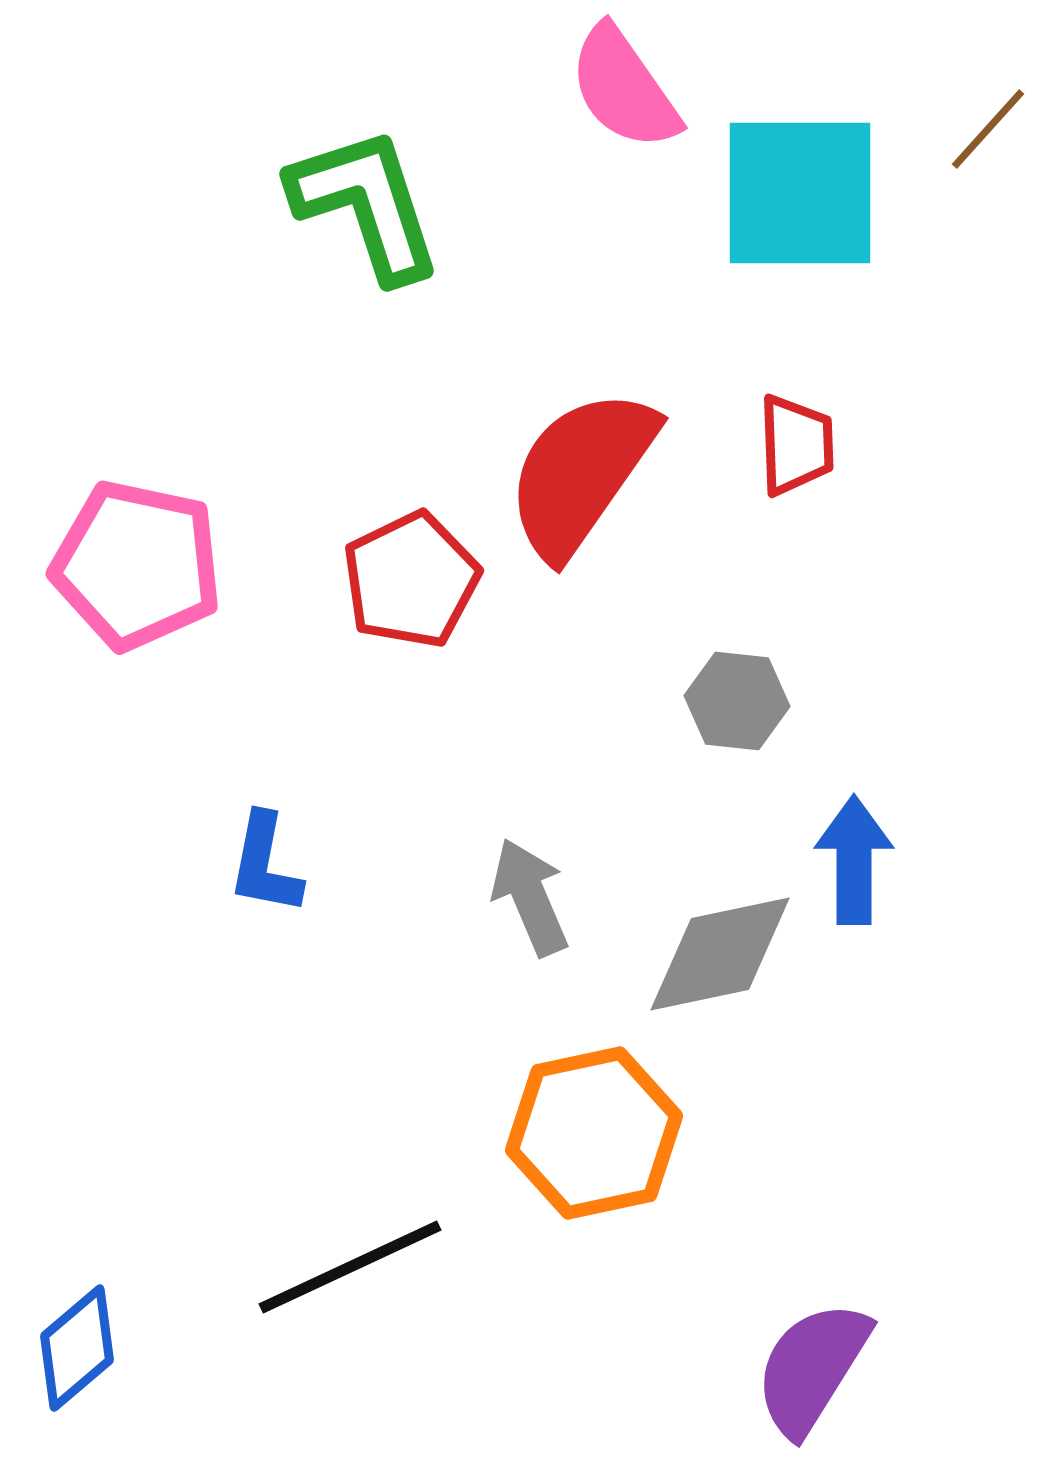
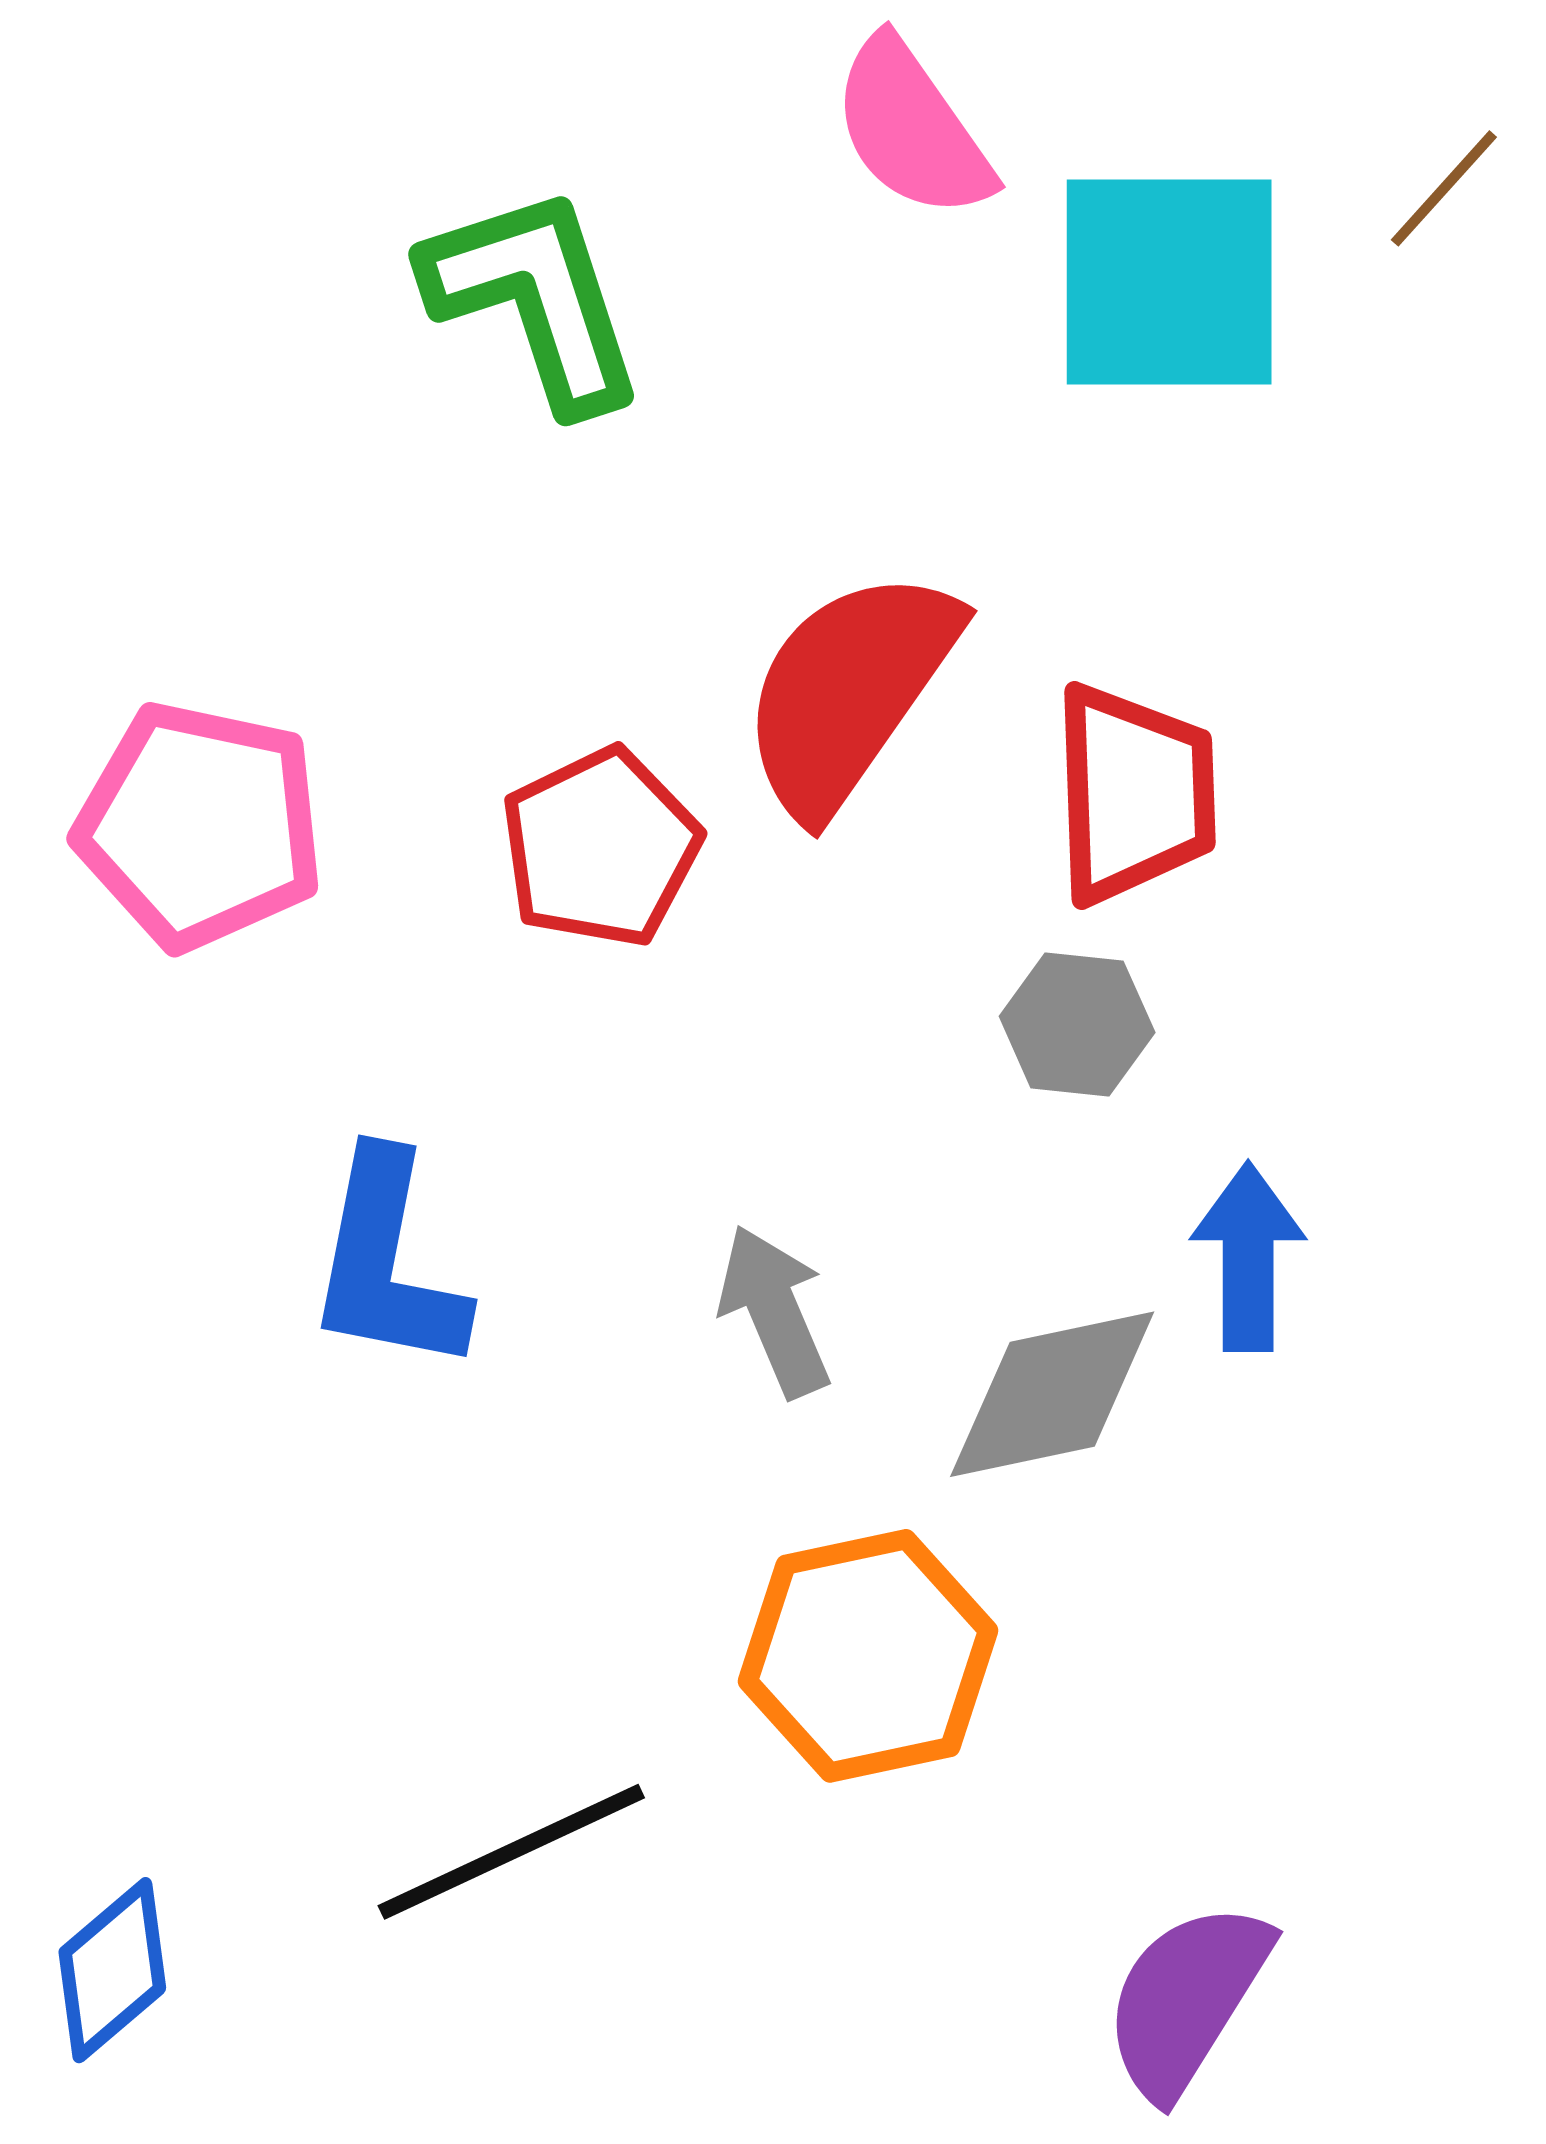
red trapezoid: (796, 445) -> (1134, 794), moved, size x1.5
blue L-shape: (265, 864) -> (387, 1263), size x1.5

